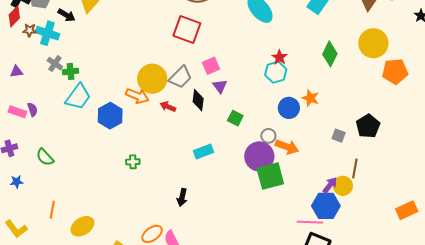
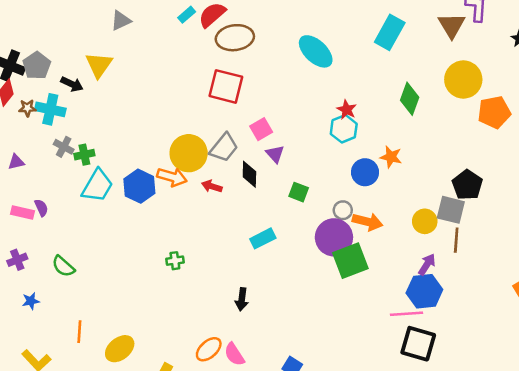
blue hexagon: (110, 116) -> (139, 186), moved
gray square: (339, 136) -> (451, 210), moved, size x1.6
yellow circle: (343, 186) -> (425, 221), moved

